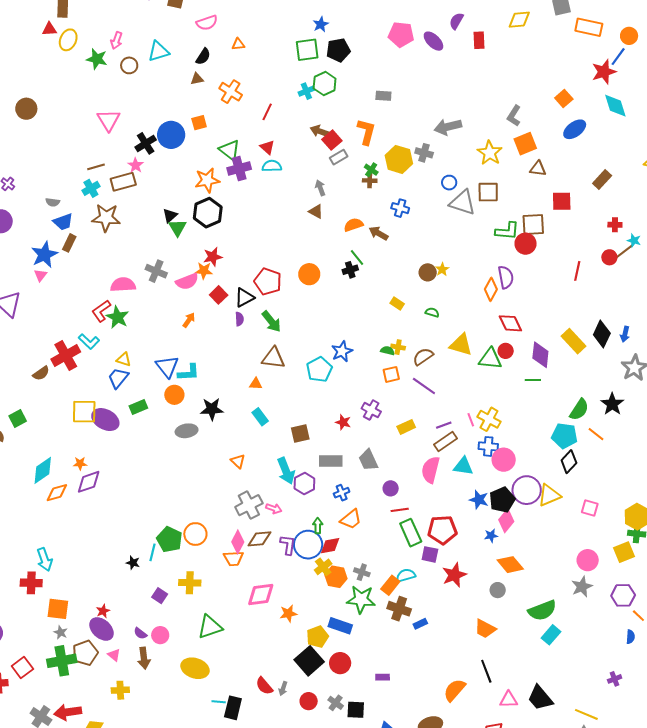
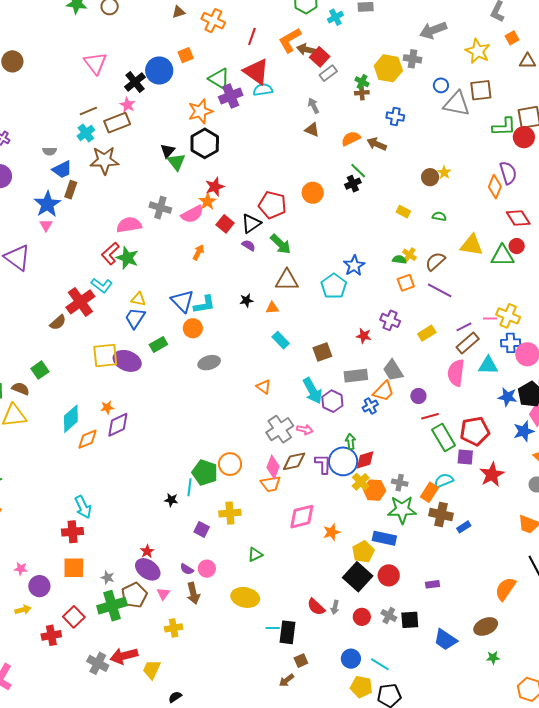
cyan cross: (306, 91) -> (335, 17), moved
orange L-shape: (366, 132) -> (290, 40), moved, turned -128
orange square: (525, 144) -> (512, 38), size x0.6
red triangle: (267, 147) -> (256, 72), size x1.8
orange star: (204, 271) -> (207, 202), turned -30
purple semicircle: (239, 319) -> (249, 245), turned -48
yellow cross: (398, 347) -> (409, 255), turned 32
black star: (212, 409) -> (246, 300), moved, size x0.6
pink line: (471, 420) -> (490, 318), turned -64
orange trapezoid: (351, 519) -> (384, 391), moved
blue star: (491, 536) -> (524, 431), size x1.5
orange square: (58, 609) -> (74, 568), moved
green triangle: (210, 627) -> (255, 555), size x0.6
pink triangle: (114, 655) -> (163, 594), turned 32

